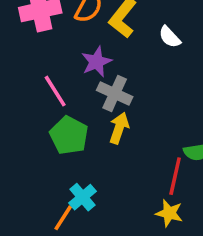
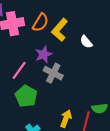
pink line: (55, 91) -> (19, 70), turned 66
yellow arrow: (119, 128) -> (66, 119), moved

